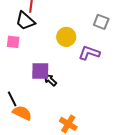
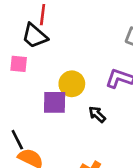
yellow circle: (66, 37) -> (72, 84), moved
black arrow: (50, 80) -> (97, 114), moved

